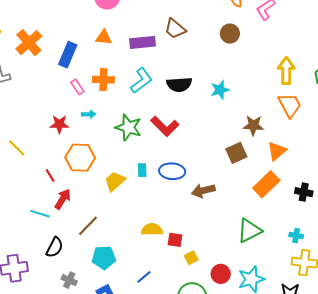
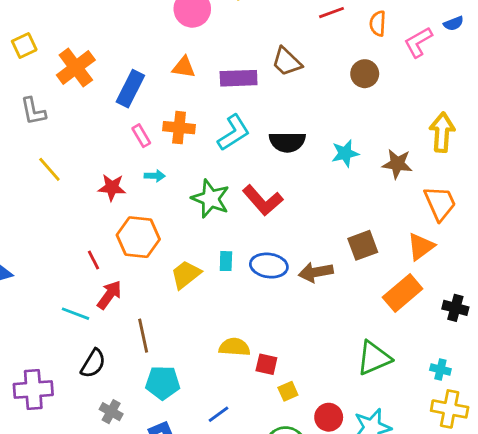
orange trapezoid: (290, 105) -> (440, 203), moved
brown star: (253, 125) -> (397, 164), moved
yellow line: (17, 148) -> (49, 169), moved
brown arrow: (203, 191) -> (316, 272), moved
brown line: (88, 226) -> (143, 336), turned -60

